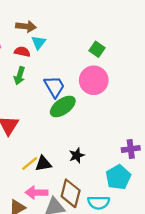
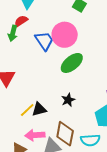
red semicircle: (22, 52) -> (21, 21), moved, turned -40
pink circle: (94, 80) -> (65, 35), moved
green ellipse: (63, 106) -> (72, 63), moved

